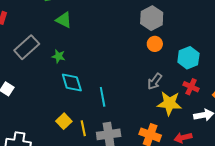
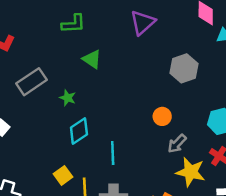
green triangle: (64, 20) -> (92, 59), moved
orange circle: (155, 44) -> (162, 116), moved
cyan diamond: (72, 82) -> (79, 131), turned 65

